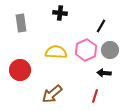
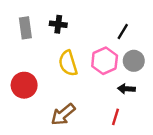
black cross: (60, 13) -> (58, 24), moved
yellow semicircle: (56, 52) -> (68, 63), turned -110

